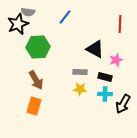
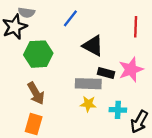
black triangle: (95, 49) -> (93, 46), moved
pink star: (116, 60) -> (131, 69), size x1.5
gray rectangle: (80, 72) -> (88, 84), size x1.5
black rectangle: (105, 77) -> (106, 73), moved

